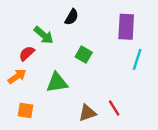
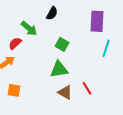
green triangle: (57, 83) -> (59, 69), moved
brown triangle: (87, 113) -> (65, 92), turned 49

